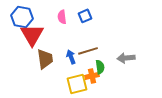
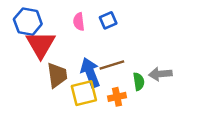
blue arrow: (71, 57) -> (90, 73), size x1.6
green semicircle: (100, 67) -> (139, 82), moved
yellow square: (77, 84) -> (84, 93), moved

